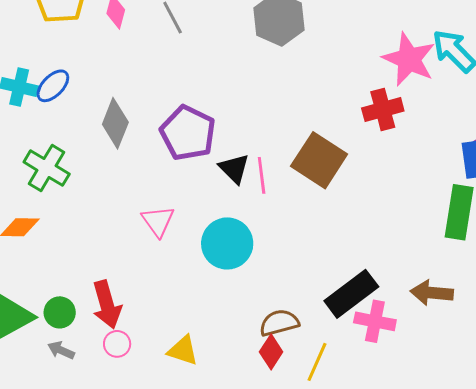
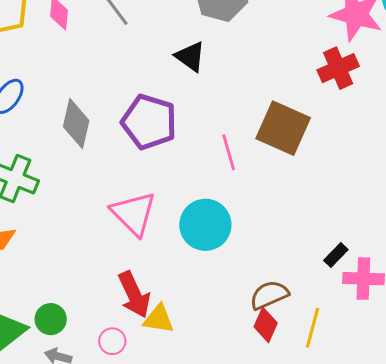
black triangle: (234, 169) -> (190, 57), moved
pink triangle: (158, 221) -> (134, 214), size x1.4
black rectangle: (351, 294) -> (336, 255), size x0.5
red arrow: (107, 305) -> (134, 295), moved
yellow triangle: (183, 350) -> (159, 319), moved

